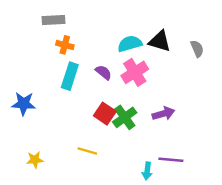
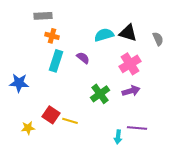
pink cross: (135, 72) -> (130, 64), moved
red square: (105, 114) -> (51, 115), moved

